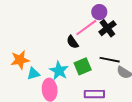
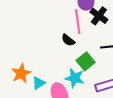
pink line: (86, 28) -> (78, 22), turned -45
cyan star: (59, 71) -> (75, 78), moved

